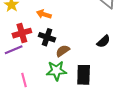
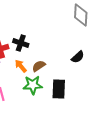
orange arrow: (44, 14) -> (21, 66), moved, turned 32
black cross: (47, 37) -> (21, 43), moved

